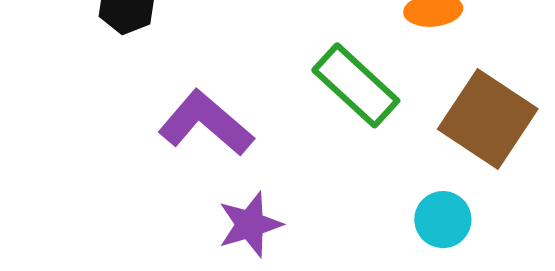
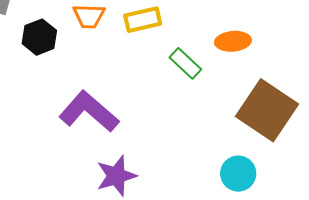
green rectangle: (356, 85) -> (185, 63), moved, size x0.6

